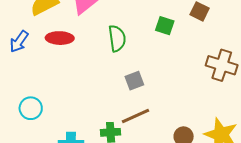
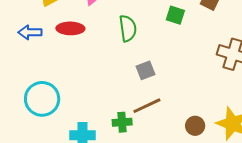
blue arrow: (19, 42) -> (30, 32), turned 55
cyan circle: (31, 108) -> (42, 99), size x1.5

